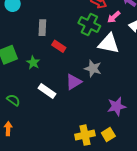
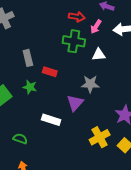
white triangle: (109, 44) -> (99, 55), size x0.6
green star: (33, 63) -> (30, 87), moved
yellow cross: (85, 135) -> (100, 137), moved

